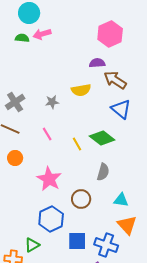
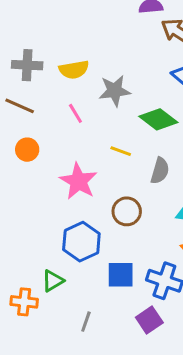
yellow semicircle: (81, 90) -> (74, 70), moved
gray cross: (15, 102) -> (27, 65), turned 36
gray star: (52, 102) -> (115, 91), moved, size x1.5
yellow line: (77, 144) -> (121, 151), moved, turned -40

